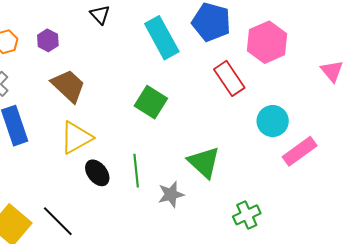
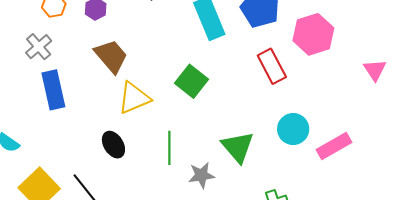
cyan circle: (273, 121) -> (293, 129), moved
yellow triangle: (76, 138) -> (134, 98), moved
black ellipse: (97, 173) -> (113, 145), moved

